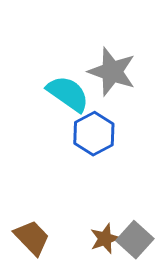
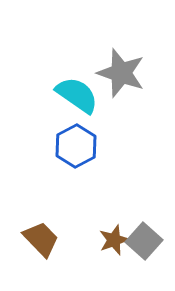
blue hexagon: (94, 134) -> (76, 146), moved

